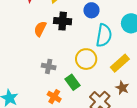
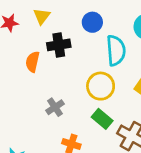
gray cross: (49, 66) -> (55, 107), turned -32
green rectangle: (73, 82) -> (102, 119), moved

